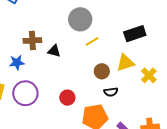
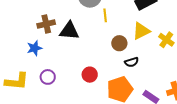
yellow line: (92, 41) -> (105, 15), turned -56
black triangle: (54, 51) -> (69, 31), size x1.5
purple circle: (25, 93) -> (48, 77), size x0.6

